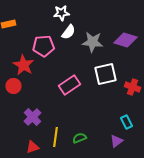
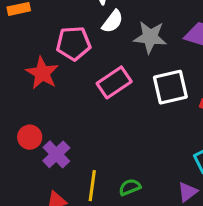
pink rectangle: (70, 85) -> (114, 82), moved
red circle: (14, 86) -> (30, 137), moved

